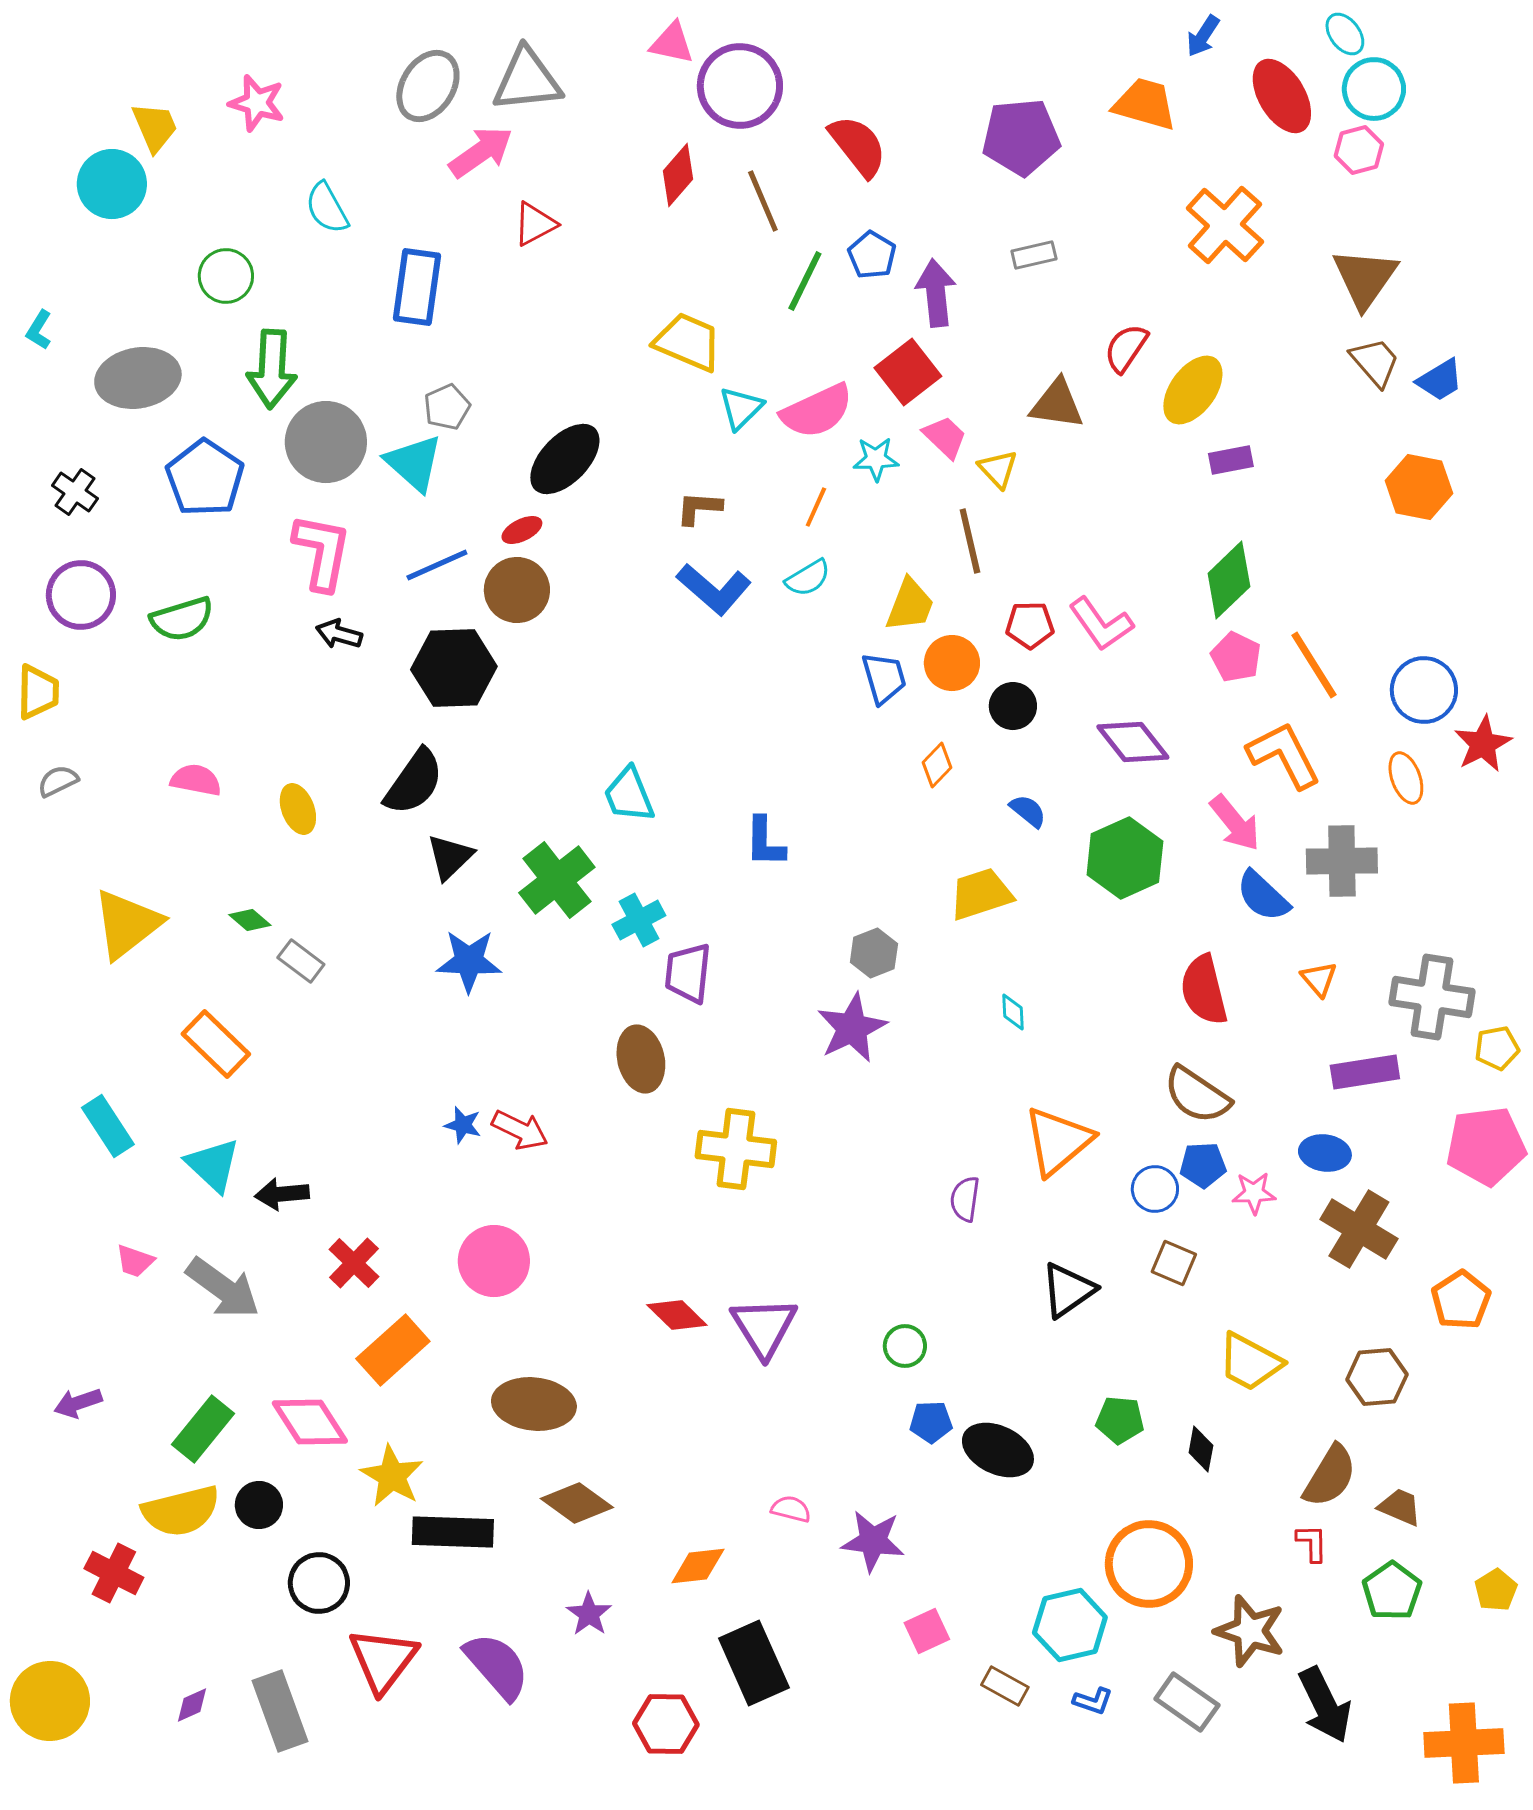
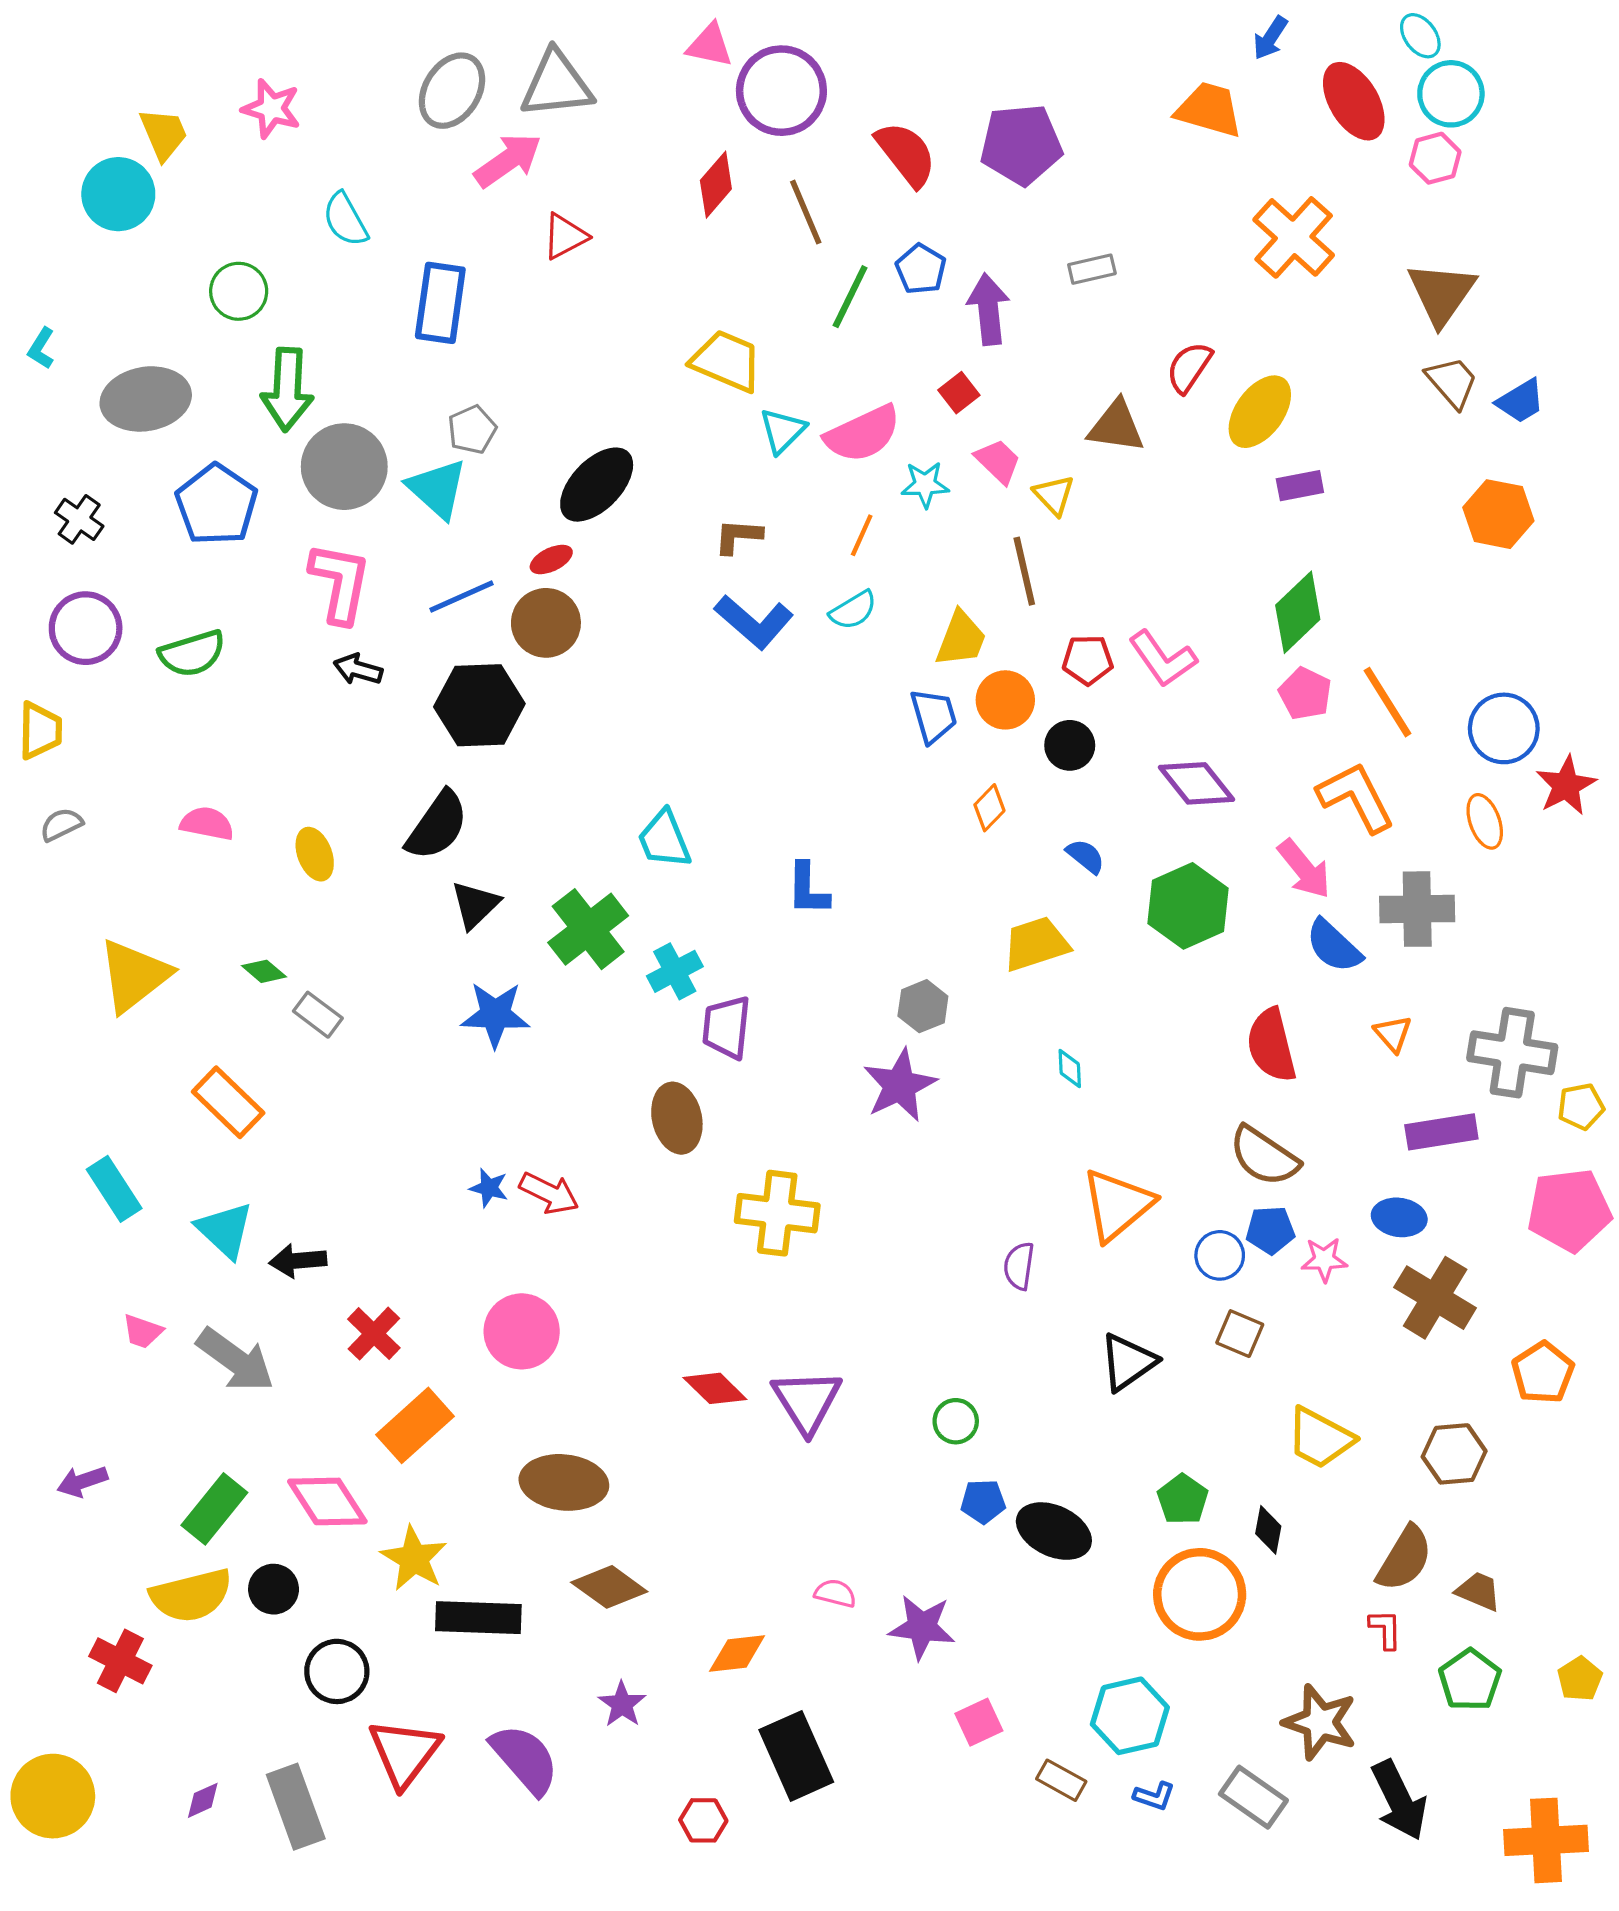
purple pentagon: (1021, 137) -> (1021, 144), moved
red square: (908, 372) -> (959, 393), size x0.6
green pentagon: (1120, 1420) -> (1183, 1499), turned 30
orange circle: (1149, 1564) -> (1200, 1594), moved
red hexagon: (666, 1724) -> (703, 1820), size x0.7

